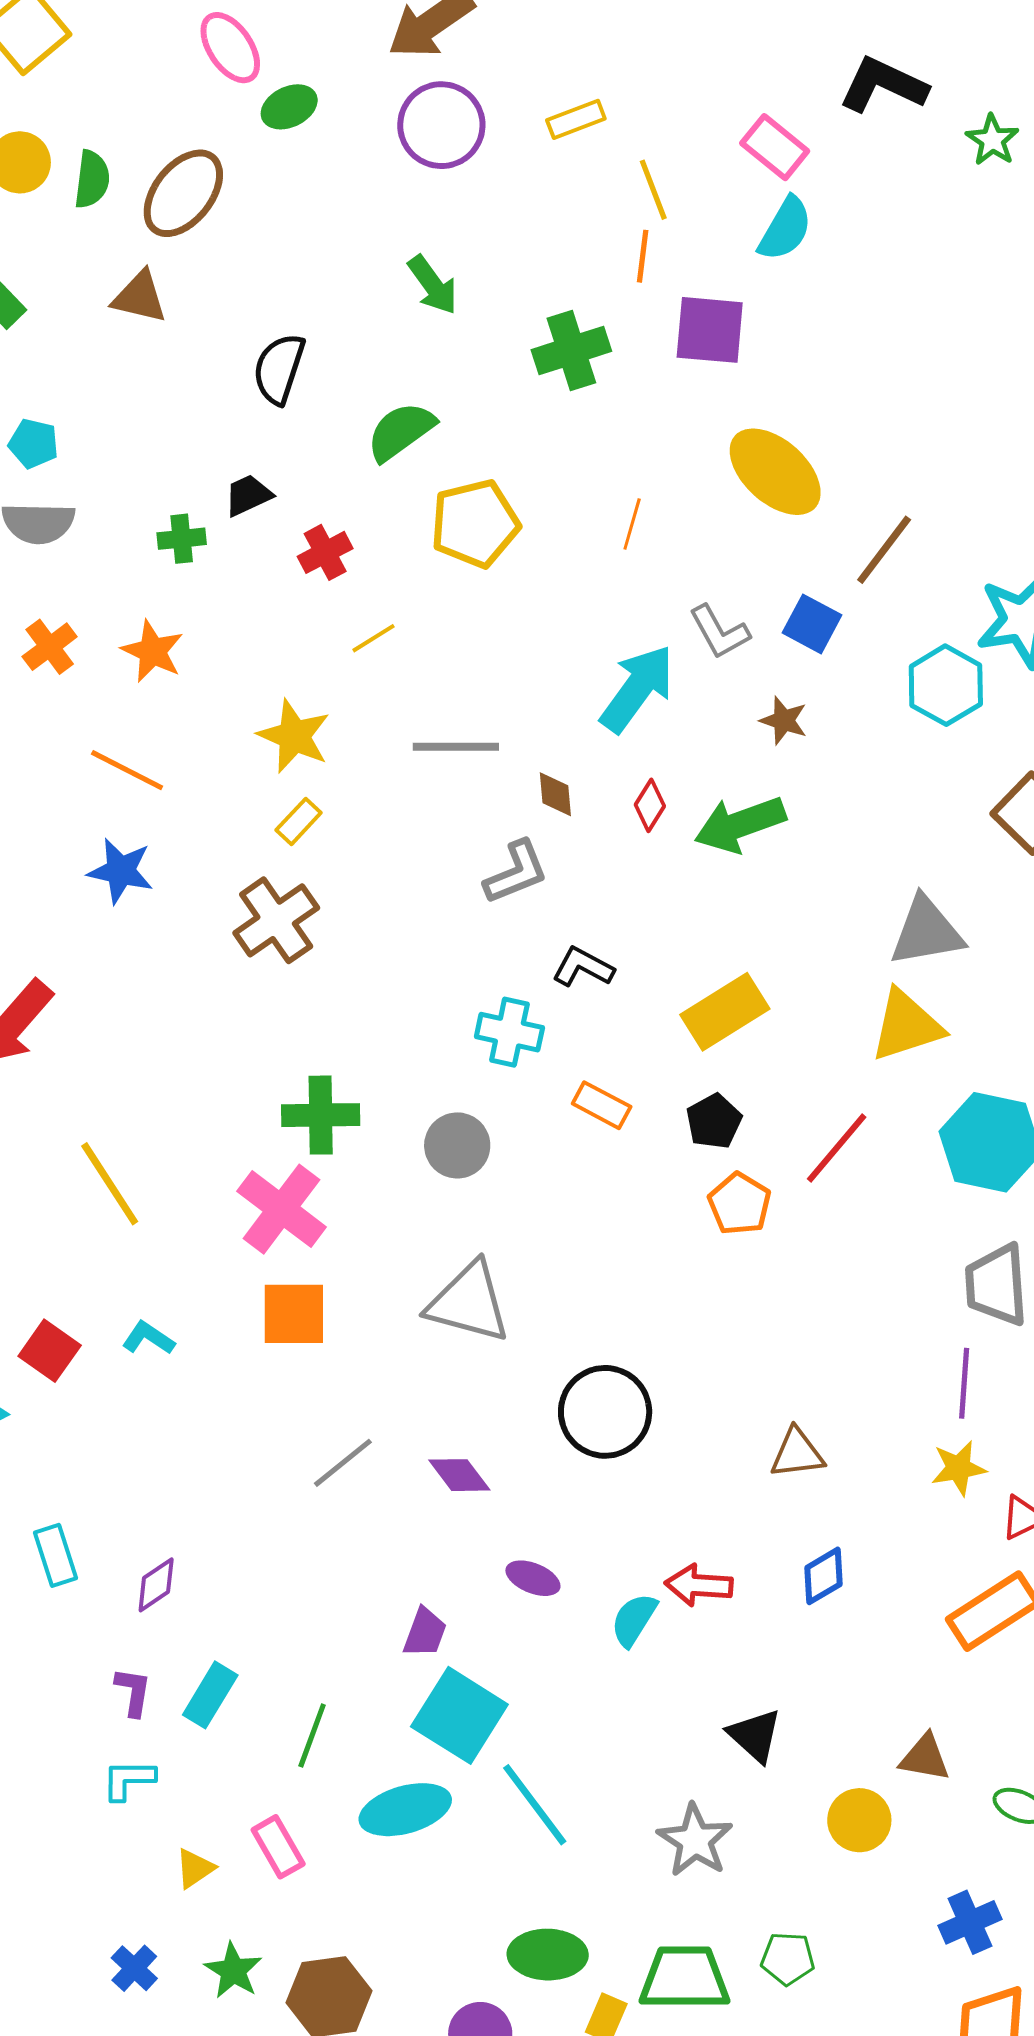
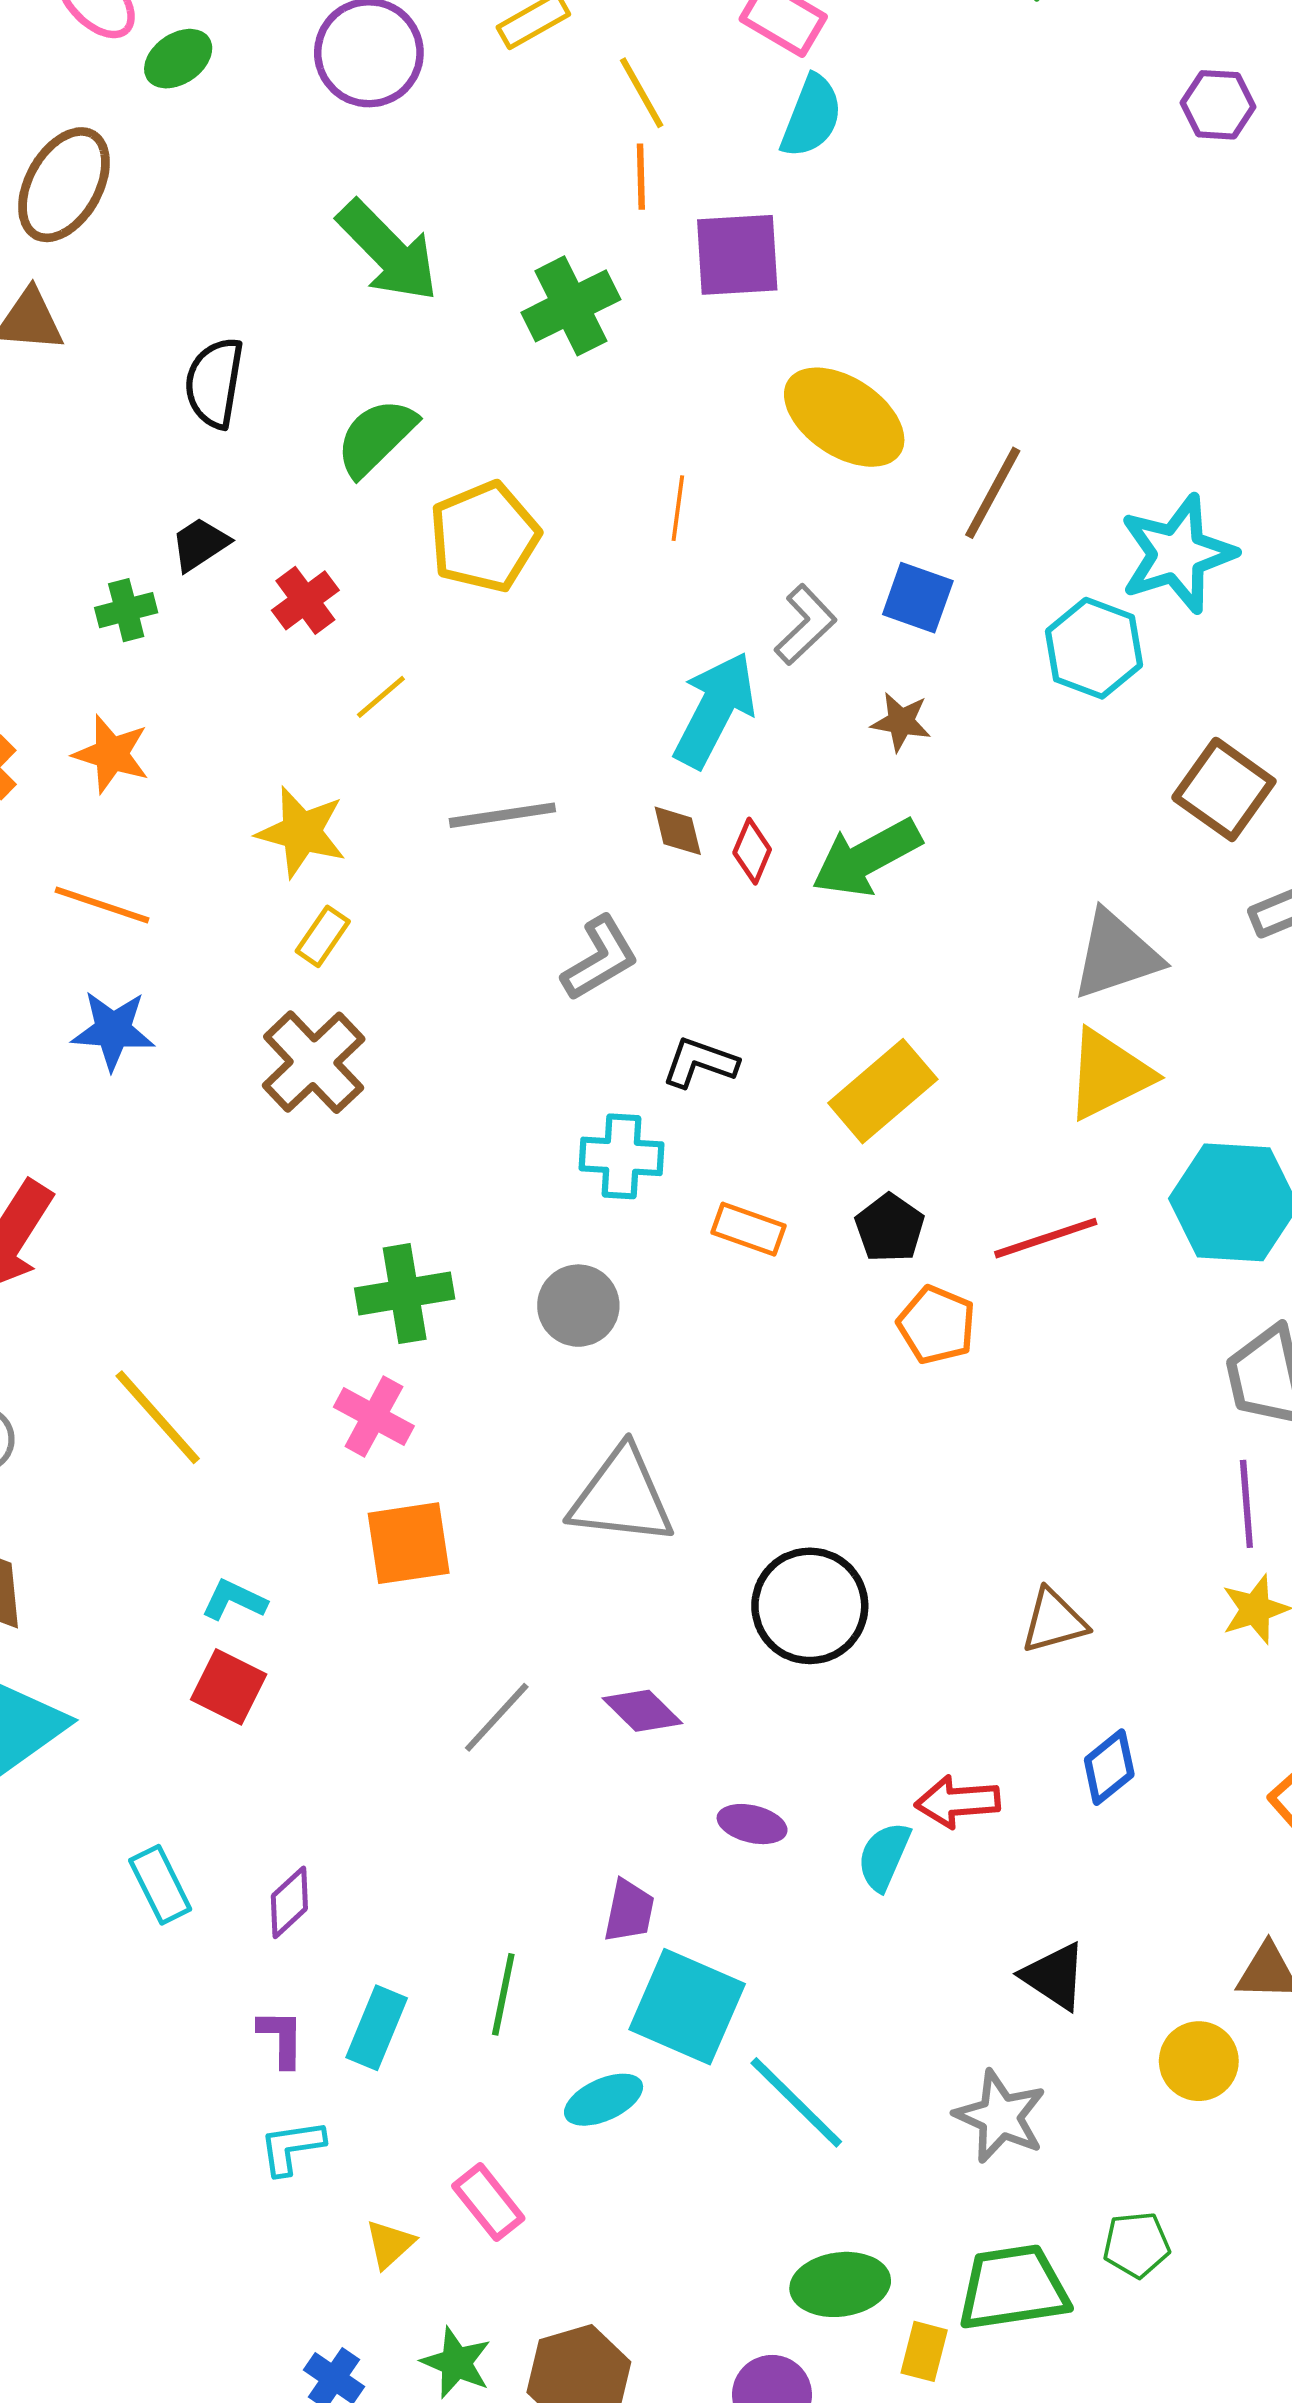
green arrow: (433, 285) -> (388, 251), size x1.5
gray L-shape: (719, 632) -> (805, 625), turned -96
brown diamond: (555, 794) -> (678, 831), moved
red line: (837, 1148) -> (1046, 1238), turned 40
pink cross: (282, 1209) -> (374, 1417), size x0.7
red square: (50, 1351) -> (229, 1687), moved
green line: (312, 1735) -> (503, 1994), moved
cyan ellipse: (405, 1810) -> (604, 2100), moved, size x0.7

